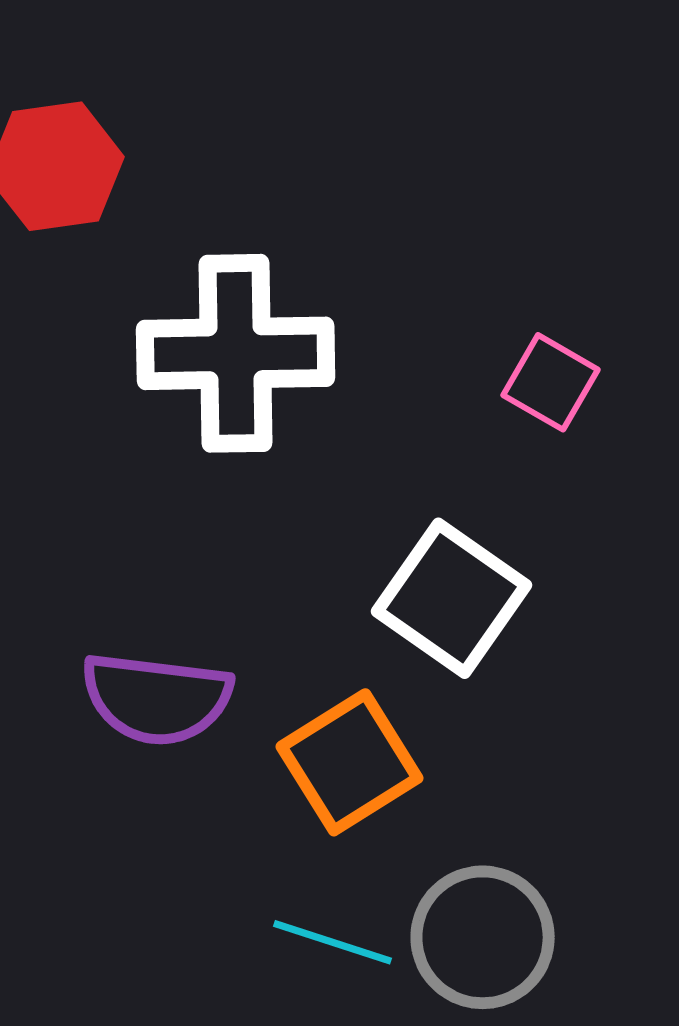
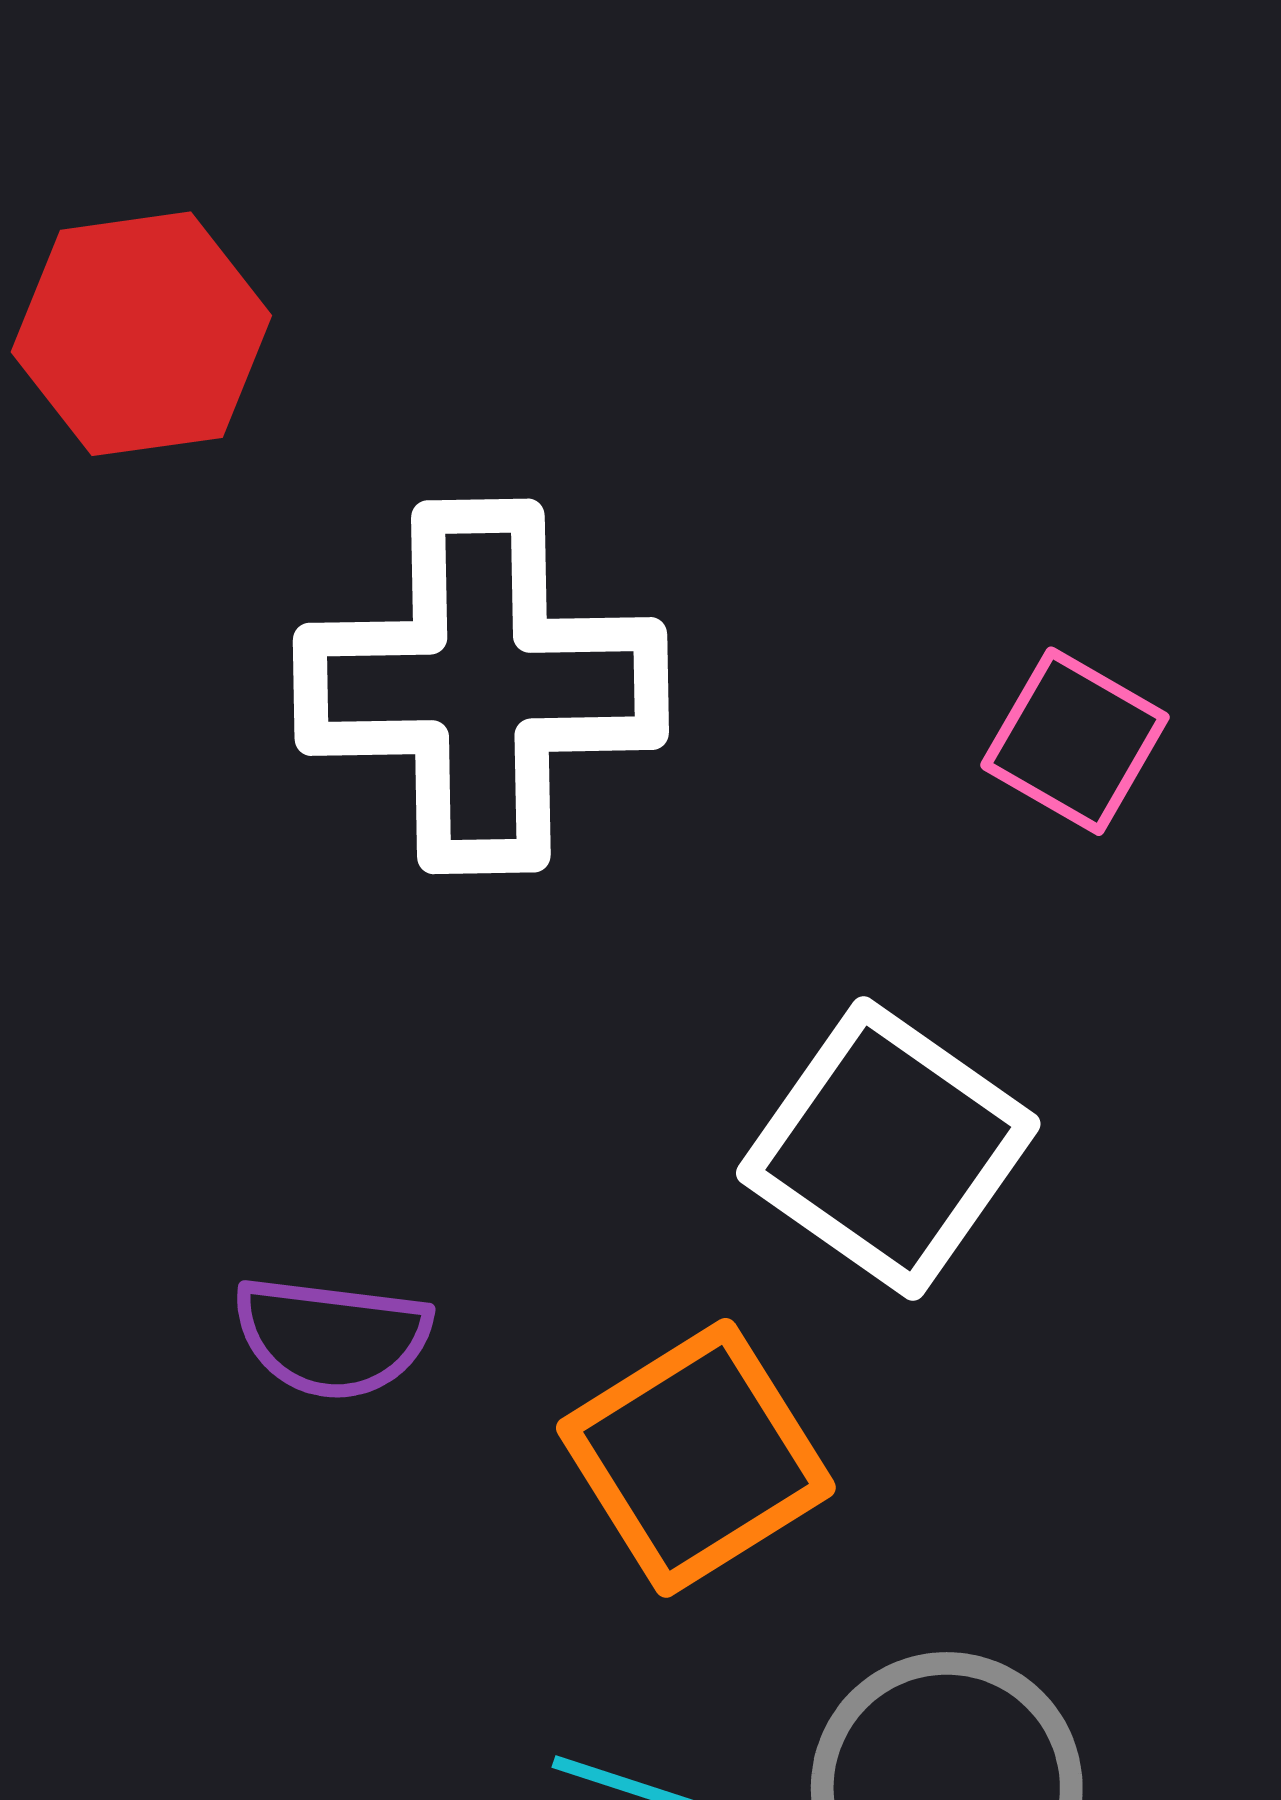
purple semicircle: (157, 698) -> (332, 1337), size x0.7

